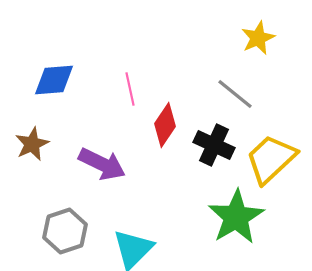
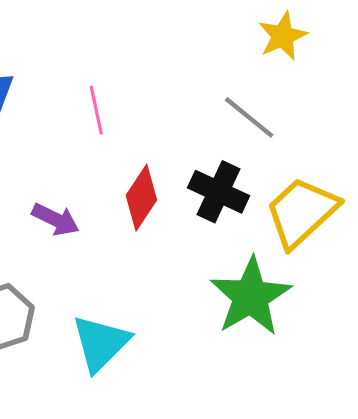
red diamond: (165, 125) -> (141, 198), moved
purple arrow: (102, 164) -> (56, 219), size x0.7

